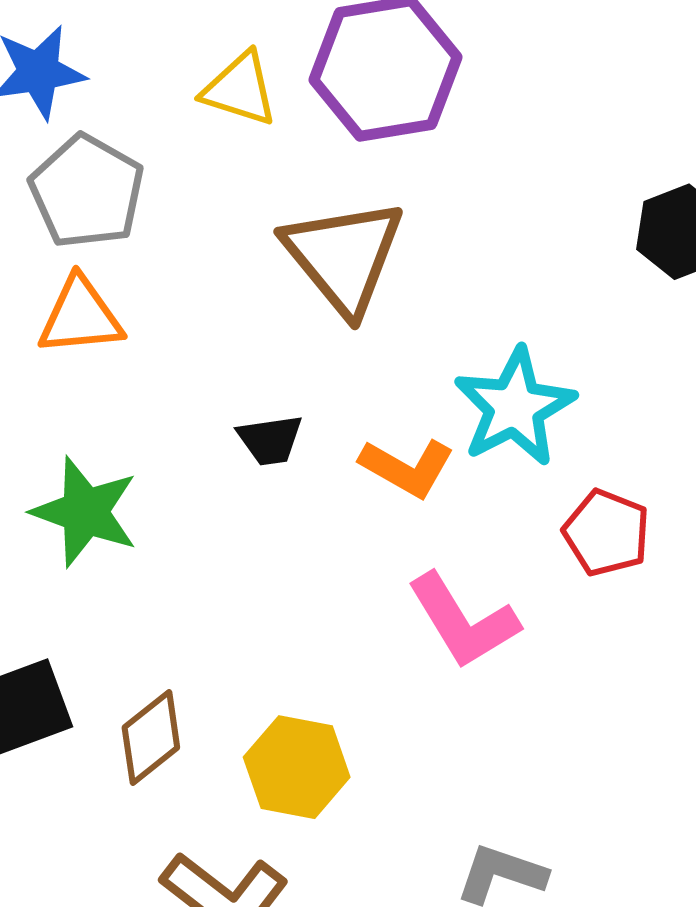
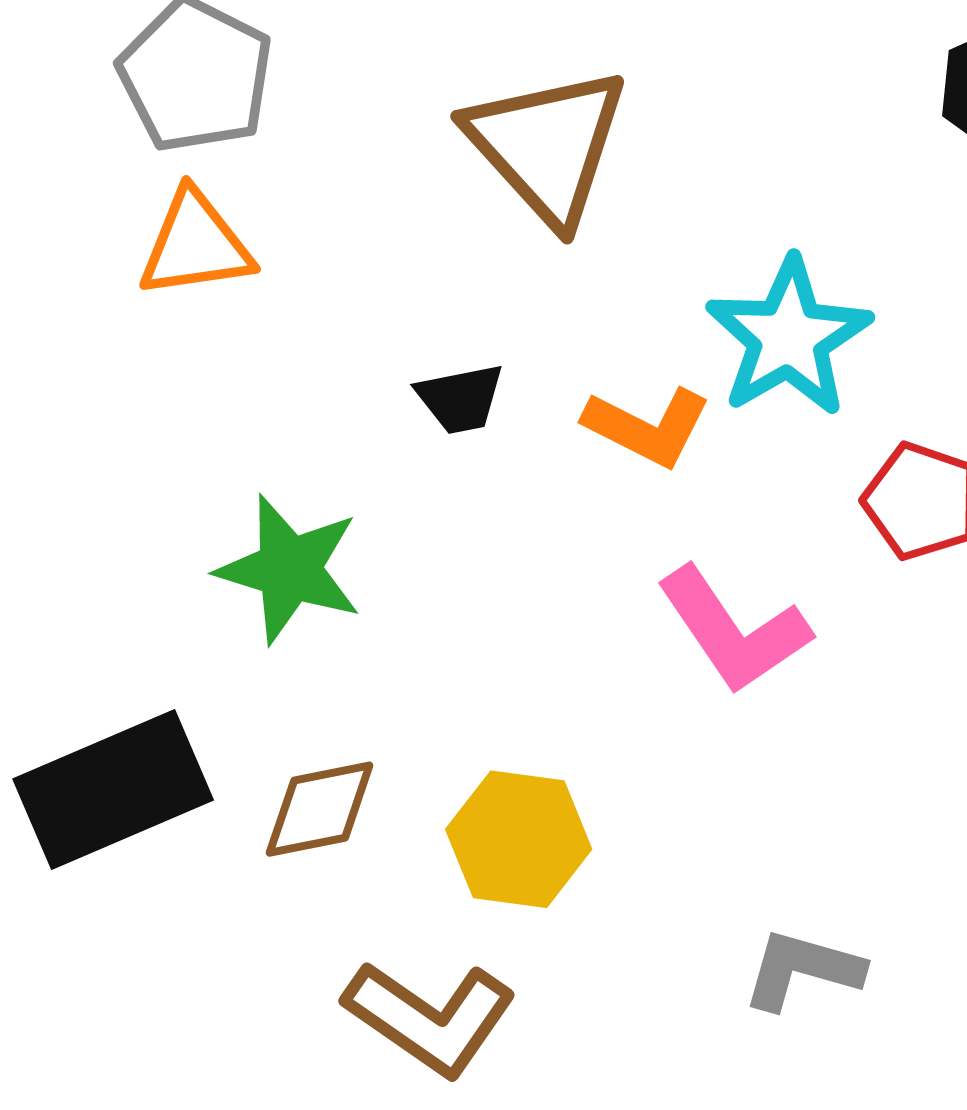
green star: (85, 512) -> (289, 569), moved
brown diamond: (151, 738) -> (320, 809), turned 30

